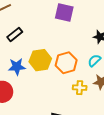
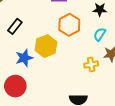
orange hexagon: (66, 63) -> (69, 25), moved

